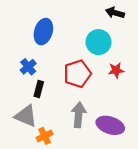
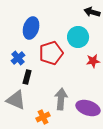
red pentagon: (77, 74) -> (51, 53), moved
orange cross: (45, 136) -> (43, 117), moved

